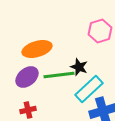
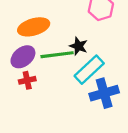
red cross: (28, 110) -> (27, 80), moved

